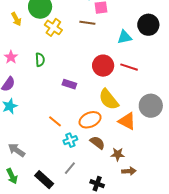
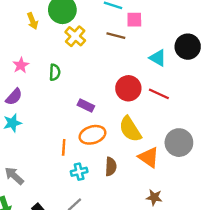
cyan triangle: (125, 37) -> (158, 58), turned 35
orange ellipse: (90, 120) -> (92, 135), moved
orange line: (55, 121) -> (64, 147), turned 48
brown semicircle: (97, 143) -> (111, 167), moved, turned 49
brown star: (118, 154) -> (154, 197), moved

